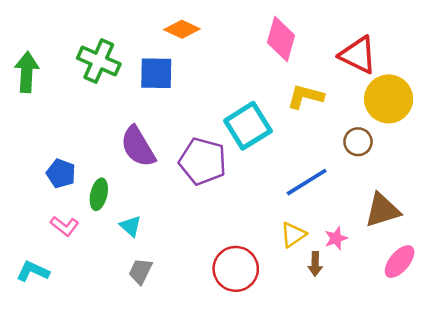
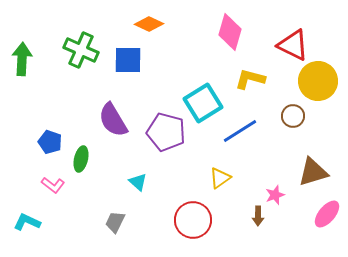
blue line: (307, 182) -> (240, 131), moved
cyan triangle: (131, 226) -> (138, 182), moved
yellow triangle: (293, 235) -> (220, 178), moved

